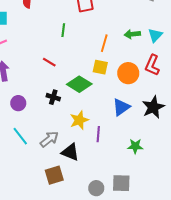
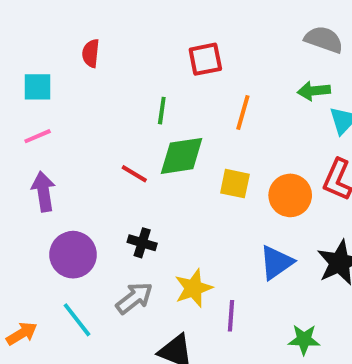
green arrow: (132, 34) -> (314, 91), moved
orange line: (104, 43) -> (243, 113), moved
green diamond: (79, 84) -> (182, 156), moved, turned -40
purple circle: (18, 103) -> (73, 255), size x1.5
gray arrow: (49, 139) -> (134, 298), moved

